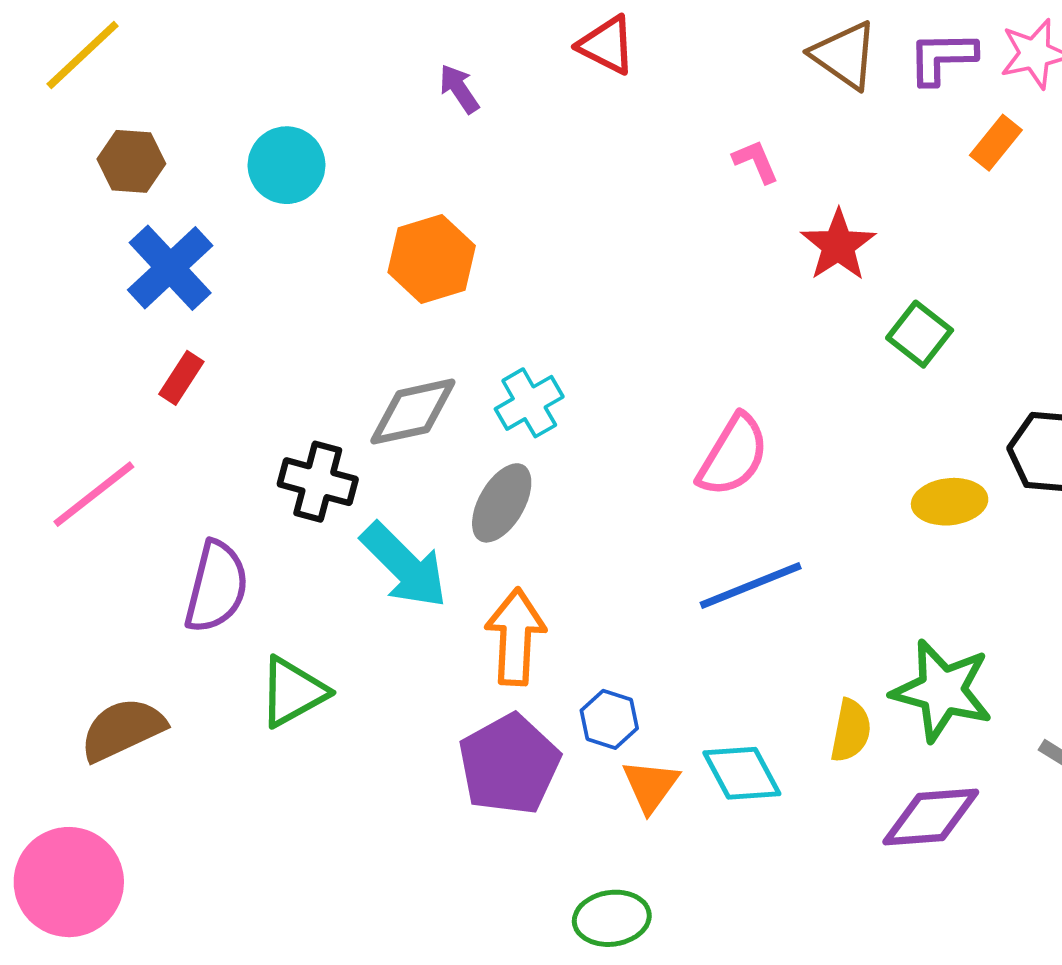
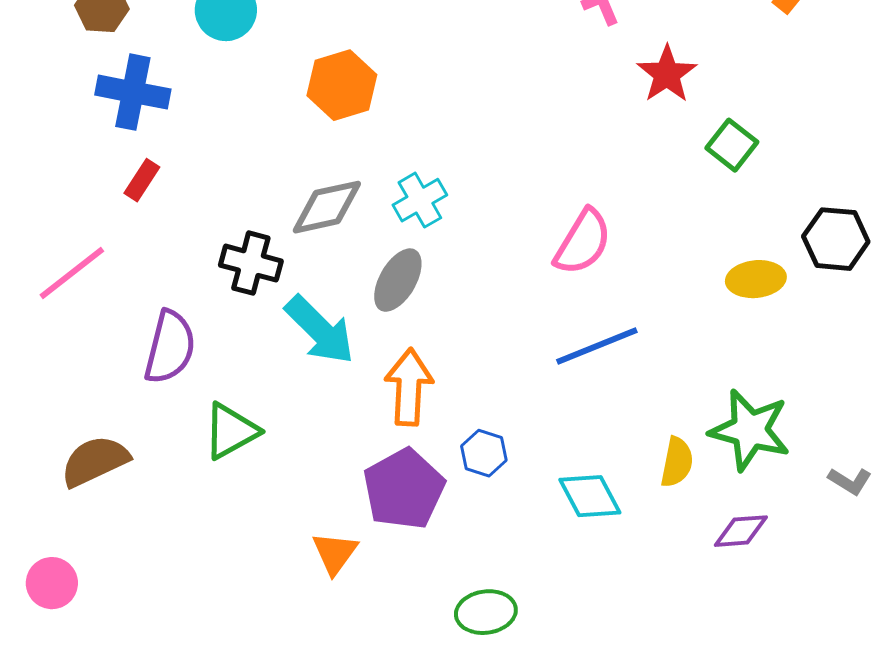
blue cross: (170, 268) -> (133, 92), turned -36
orange triangle: (651, 786) -> (335, 553), moved
purple diamond: (931, 817) -> (741, 531), size x0.7
pink circle: (69, 882) -> (52, 583), size x0.6

